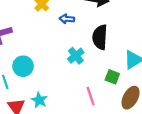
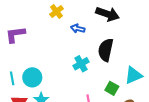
cyan circle: (23, 66) -> (32, 77), moved

